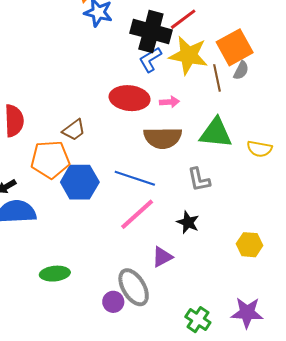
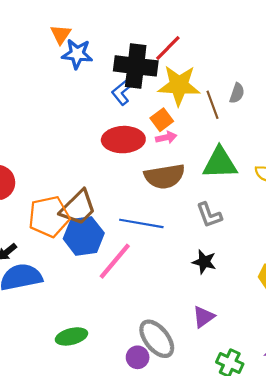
orange square: (235, 47) -> (162, 120), moved, size x0.6
blue L-shape: (150, 60) -> (123, 91), moved
brown trapezoid: (74, 130) -> (78, 208), moved, size x1.5
pink line: (137, 214) -> (115, 261), moved
purple triangle: (162, 257) -> (204, 317), moved

